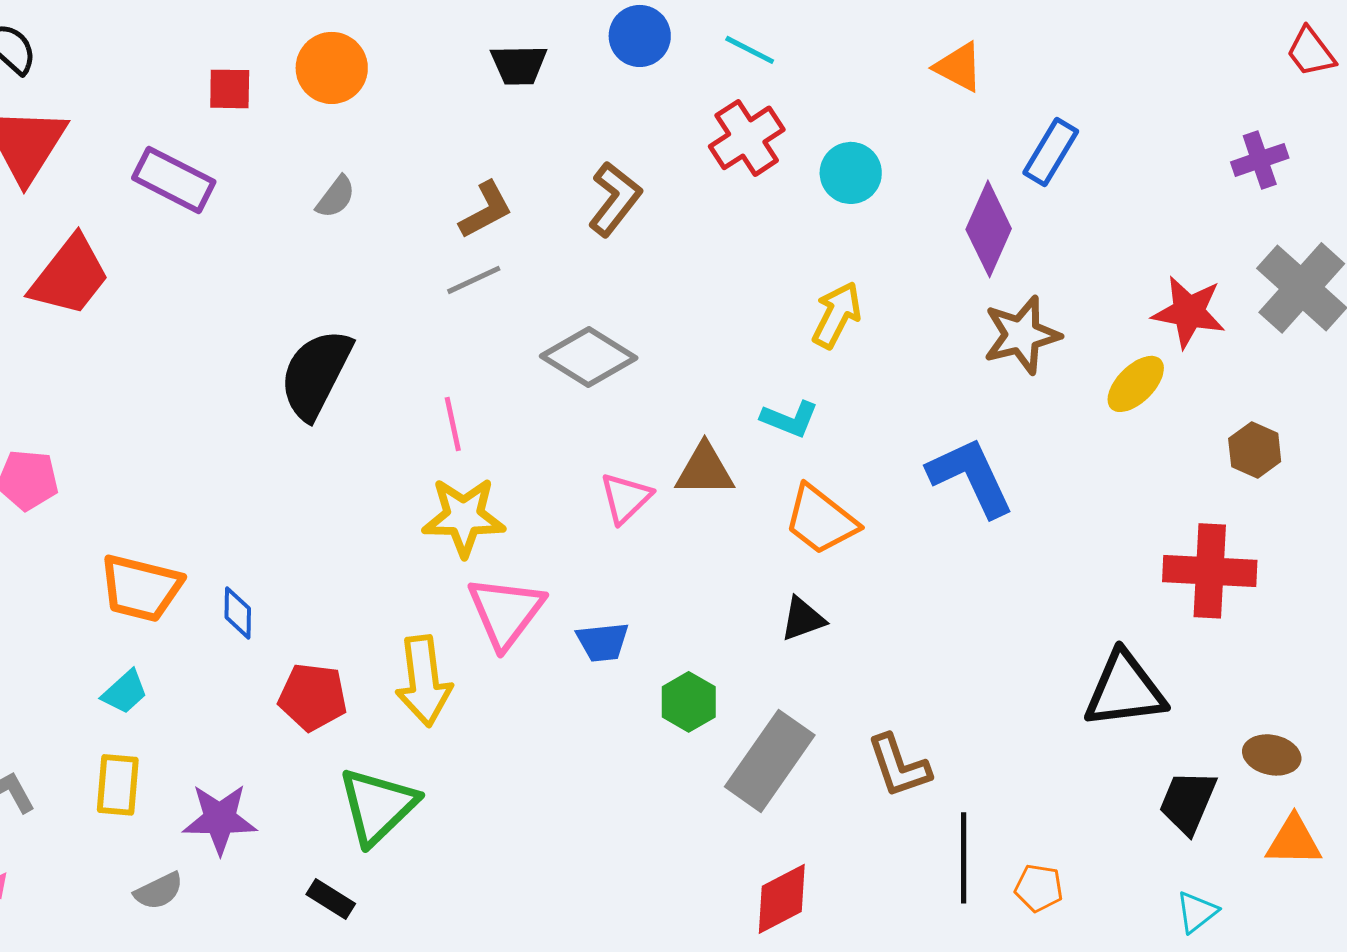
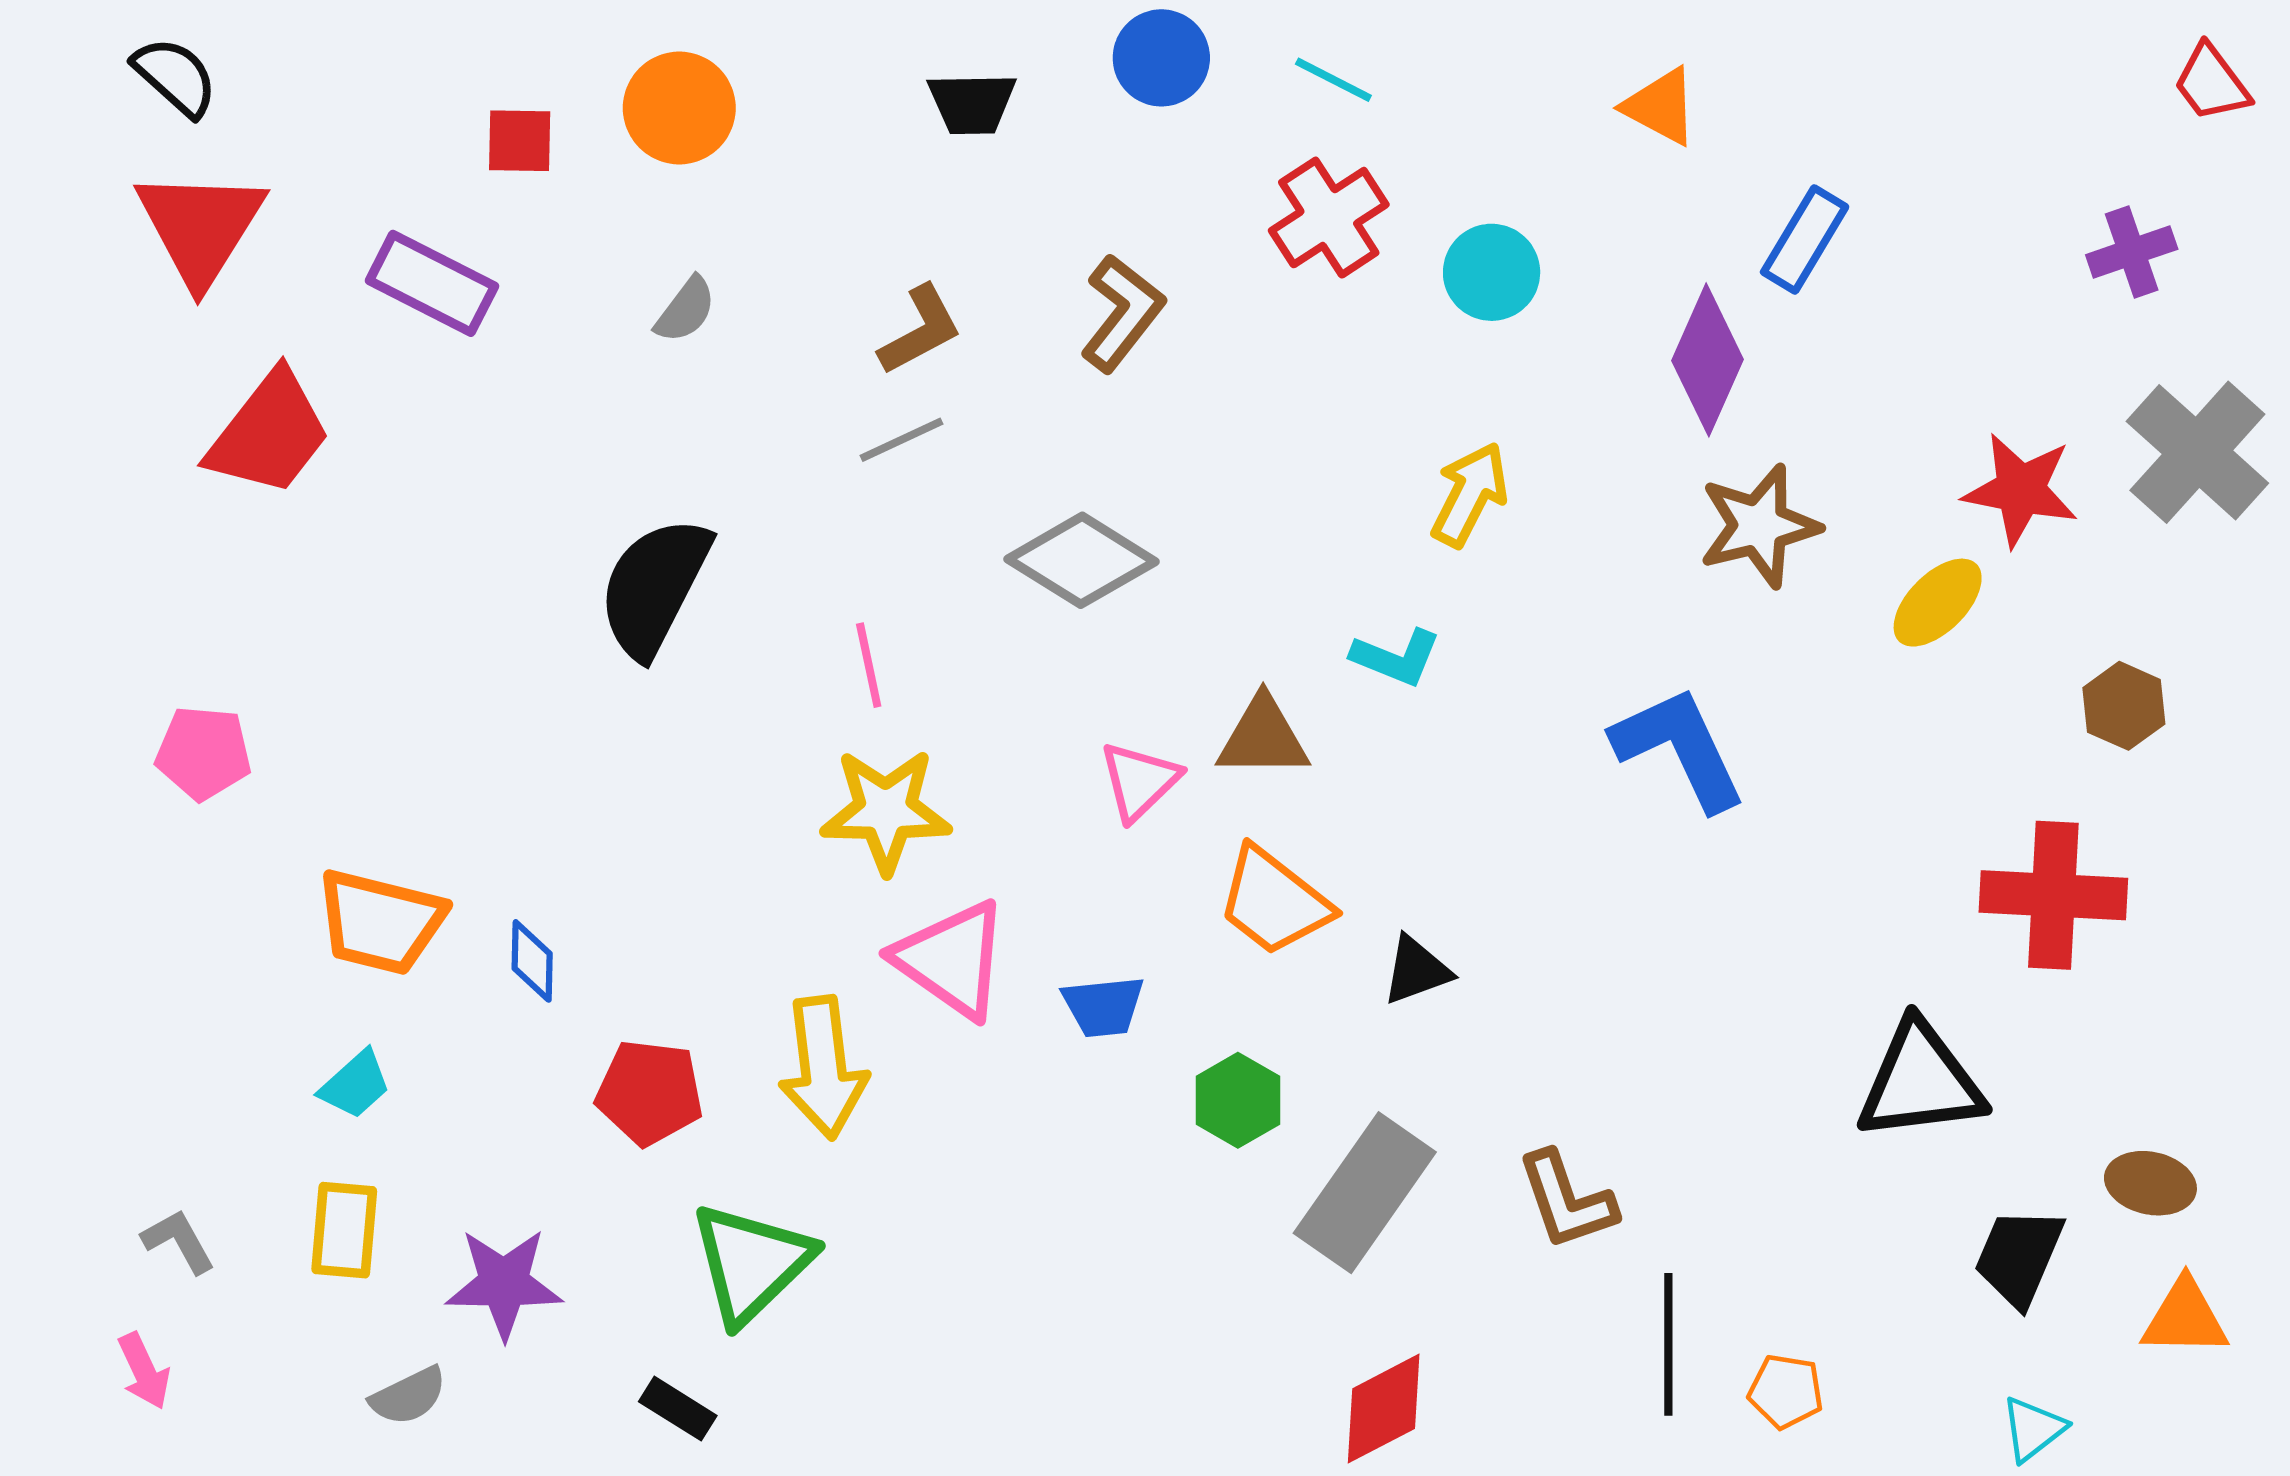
orange trapezoid: (821, 520) -> (1274, 901), moved
pink triangle: (506, 612) -> (952, 959), turned -32

